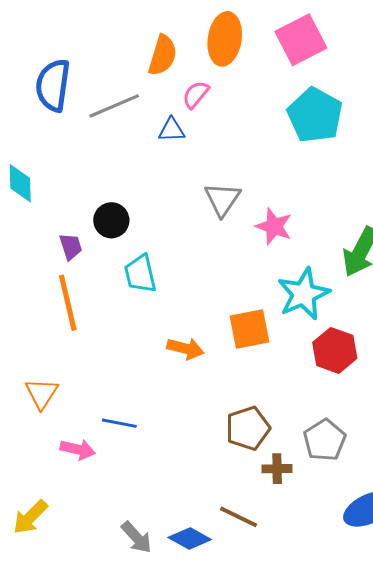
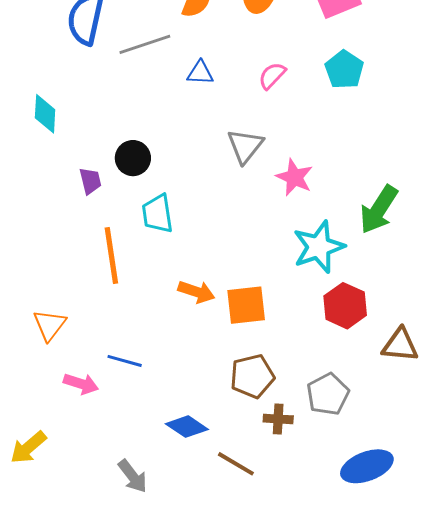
pink semicircle: (196, 95) -> (272, 76), moved
cyan pentagon: (315, 115) -> (344, 70), size x0.7
orange line: (68, 303) -> (111, 256), moved
orange square: (249, 329) -> (246, 305), moved
blue diamond: (190, 539) -> (187, 427), moved

